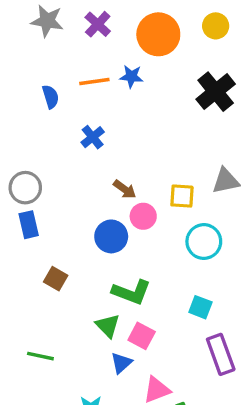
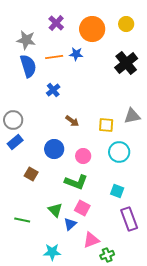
gray star: (47, 21) -> (26, 40), moved
blue semicircle: (51, 97) -> (28, 66), size x1.6
pink circle: (143, 216) -> (83, 156), moved
blue rectangle: (29, 225) -> (15, 142), turned 63
blue circle: (111, 236) -> (54, 149), moved
green triangle: (108, 326) -> (55, 210), moved

